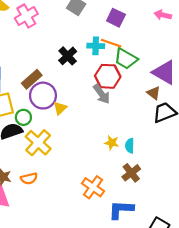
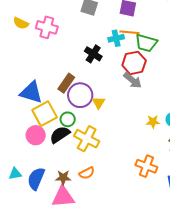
pink cross: (26, 16) -> (47, 27), turned -30

